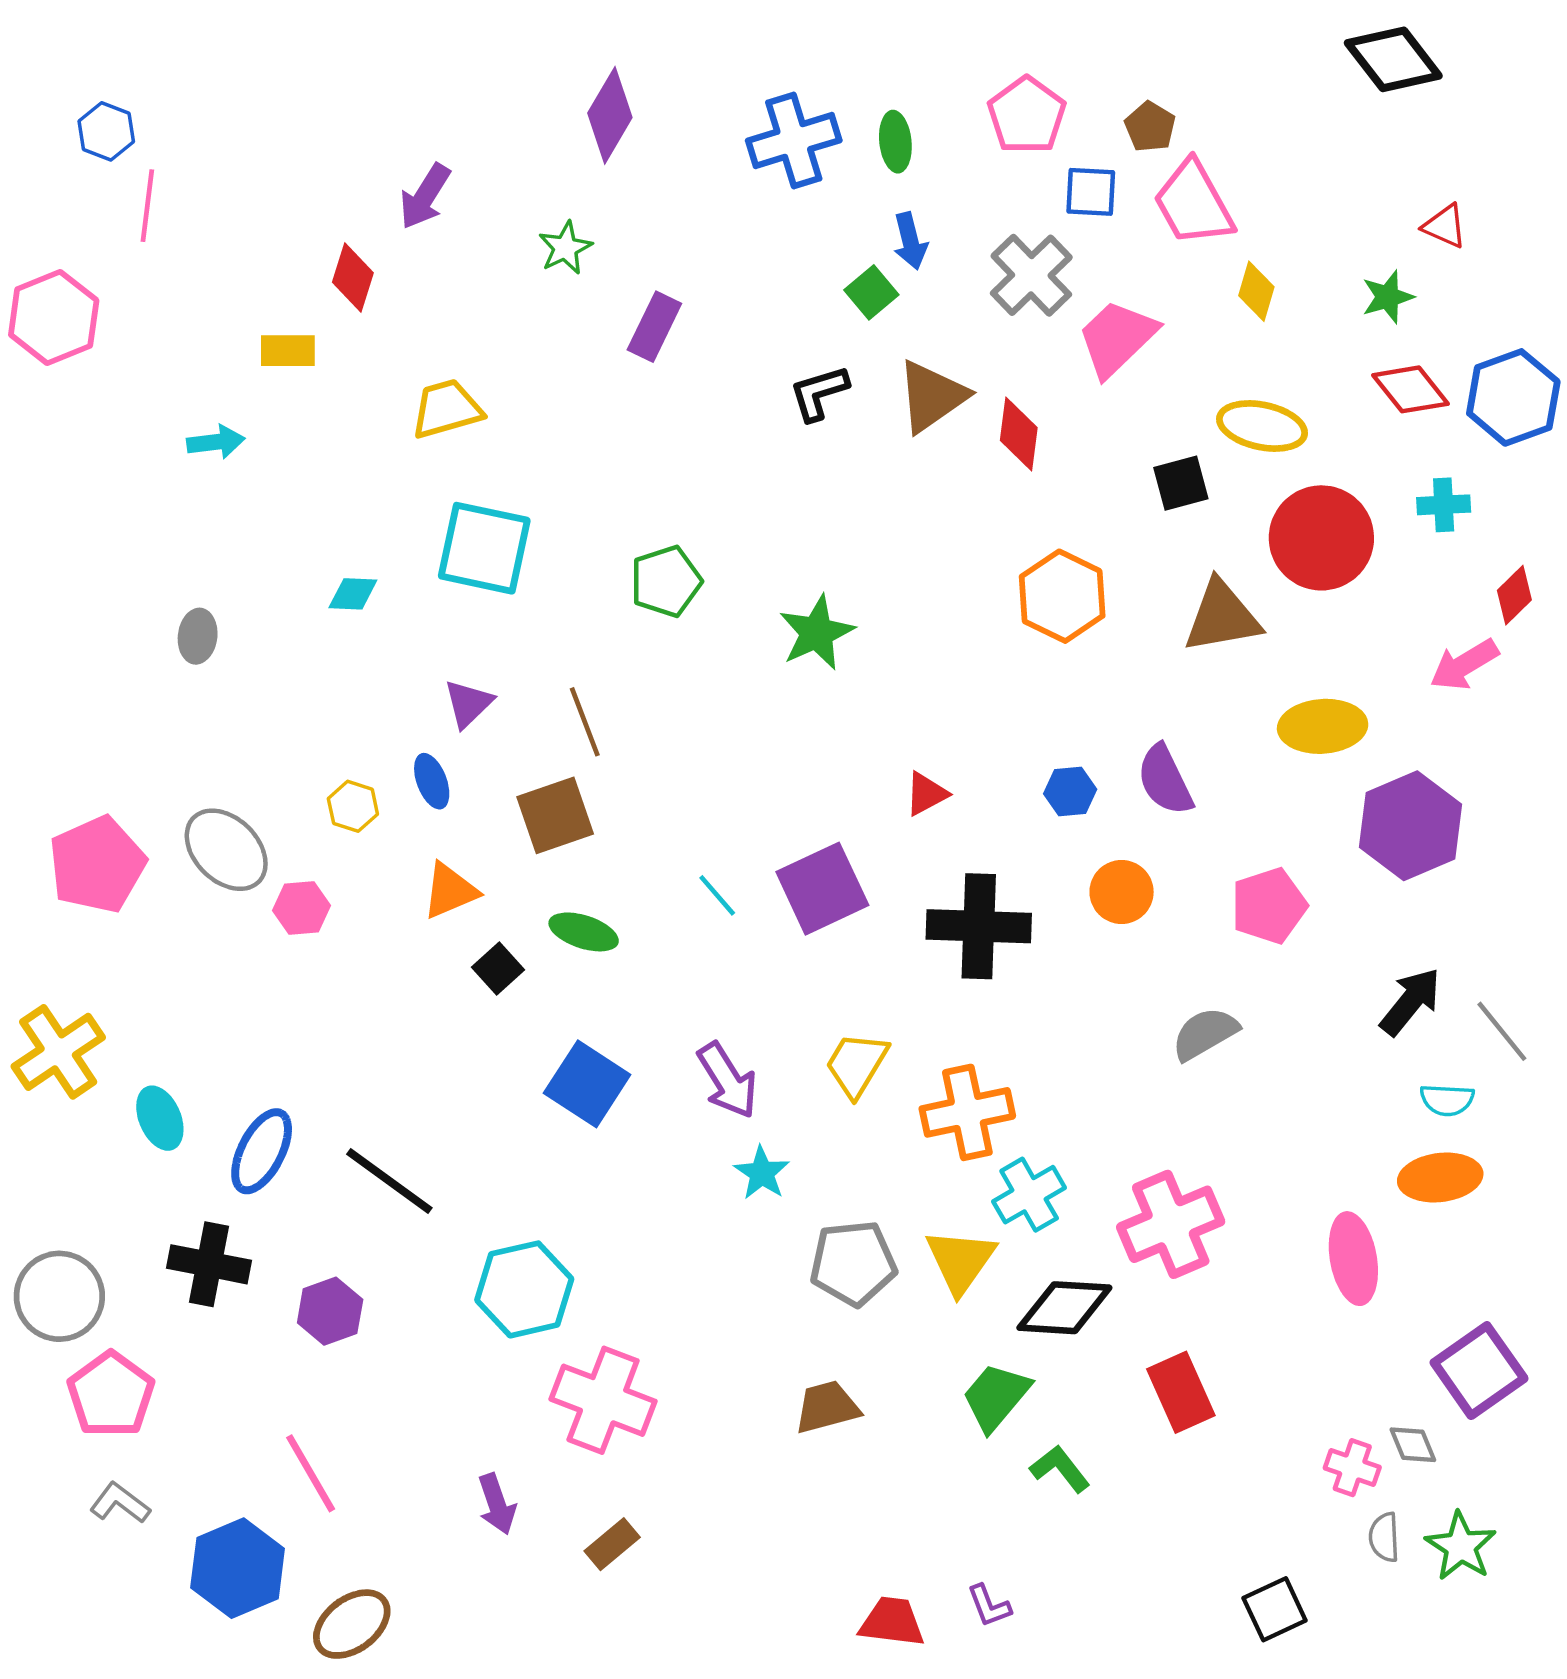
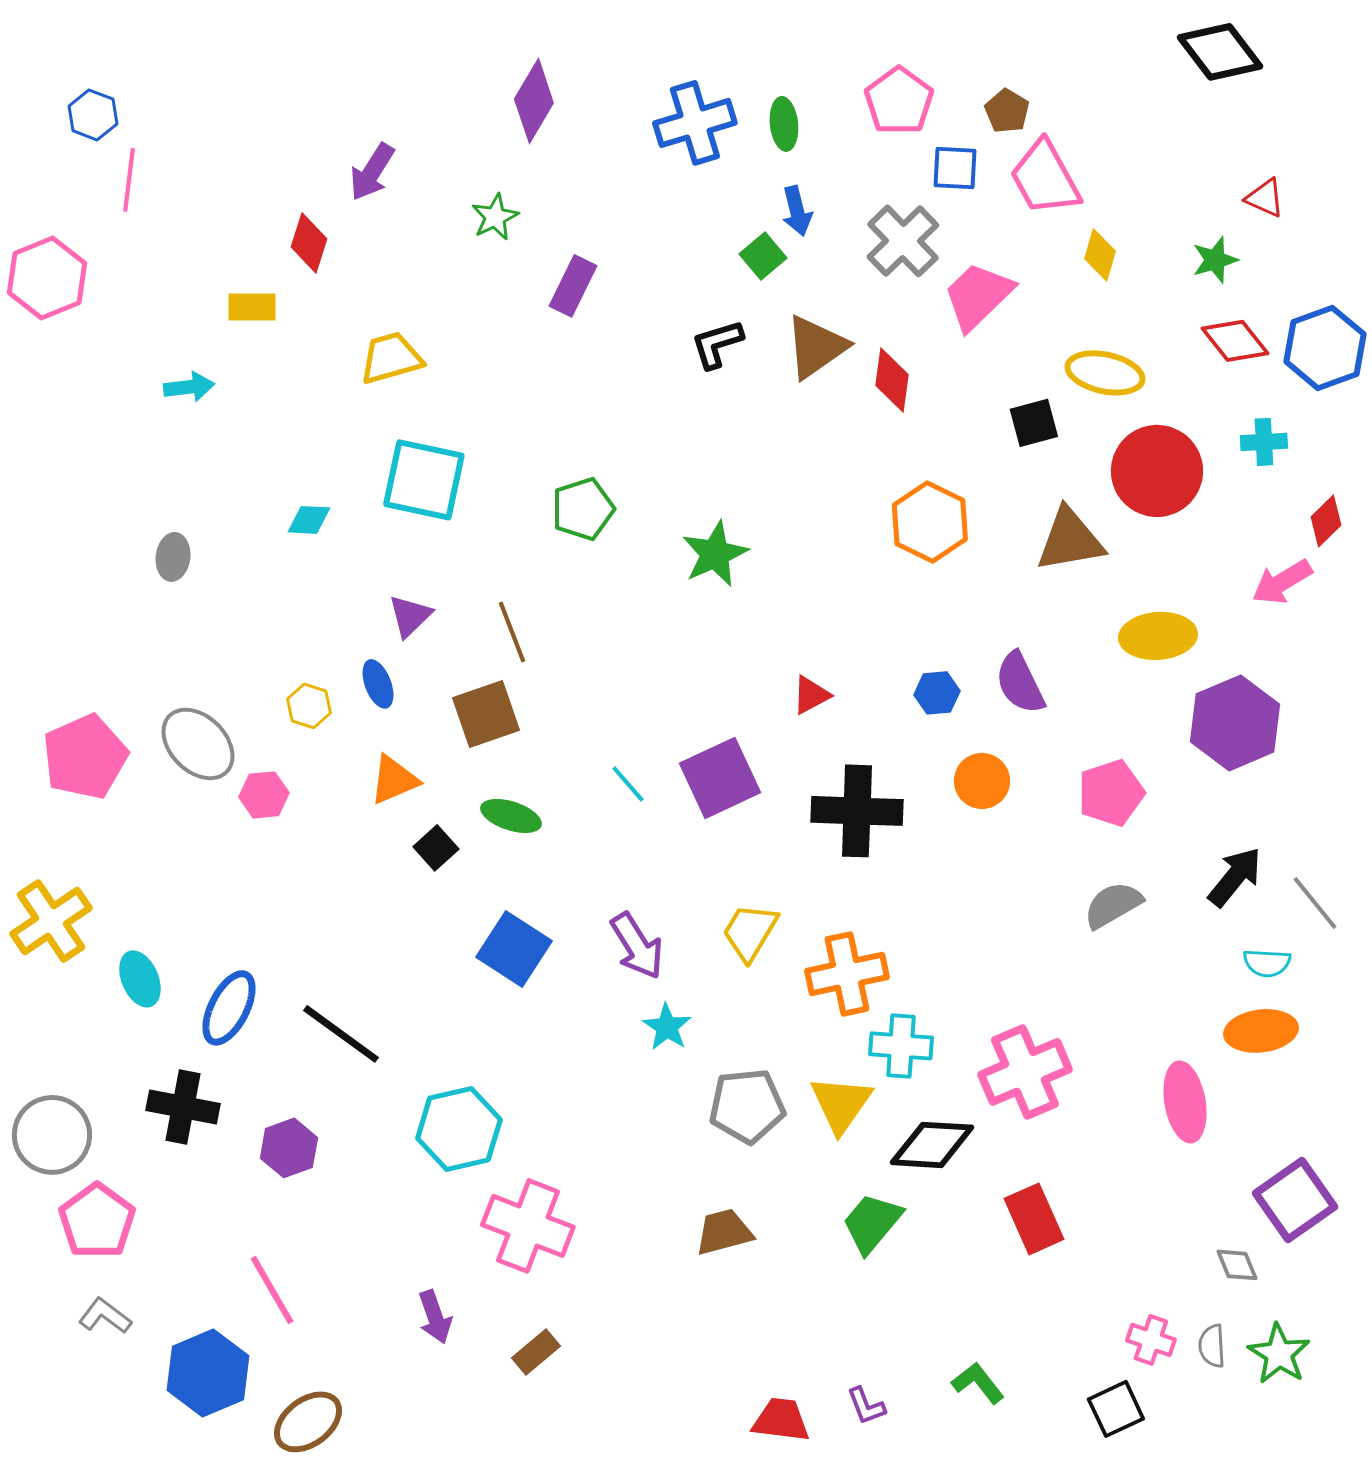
gray semicircle: (1205, 1034) -> (1113, 905), moved
cyan cross: (1029, 1195) -> (901, 1046), turned 34
pink cross: (1352, 1468) -> (1151, 1340), moved
green L-shape: (1060, 1469) -> (978, 1383), moved

